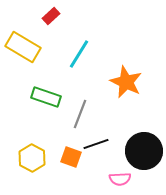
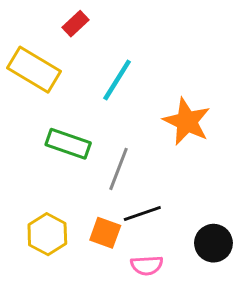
black circle: (144, 151) -> (213, 243), moved, size x0.7
pink semicircle: (120, 179) -> (147, 265), moved

